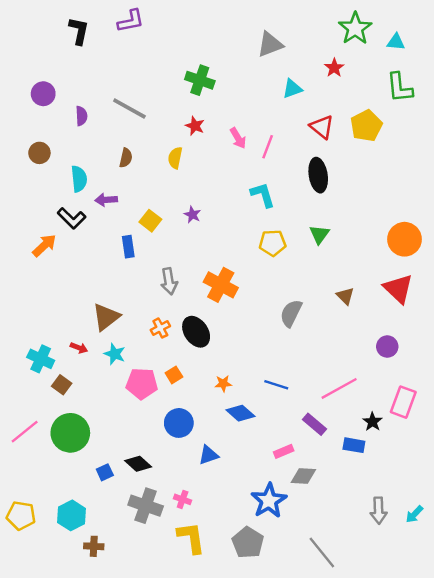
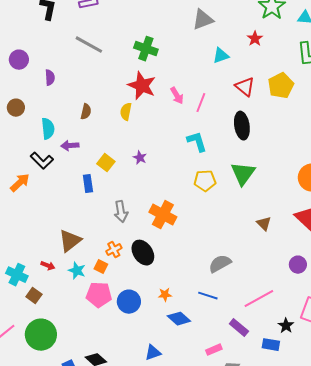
gray line: (129, 109) -> (89, 45), moved
red star: (195, 126) -> (142, 86), size x1.8
green triangle: (319, 234) -> (243, 174), size x1.5
gray semicircle: (291, 313) -> (220, 264), moved, turned 35
orange square: (174, 375) -> (101, 267), moved, turned -32
blue circle: (179, 423) -> (129, 302), moved

